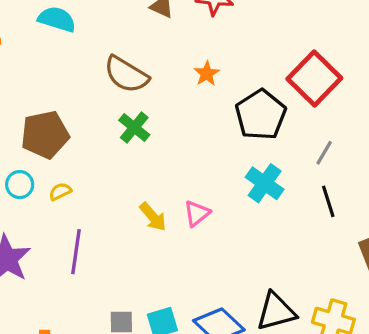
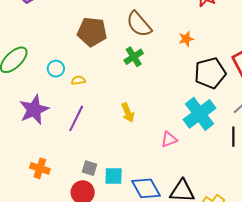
brown pentagon: (45, 135) -> (92, 32), moved
cyan cross: (265, 183) -> (200, 114), size x1.4
pink triangle: (197, 213) -> (169, 139), moved

